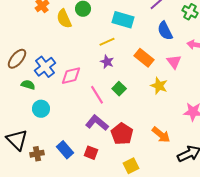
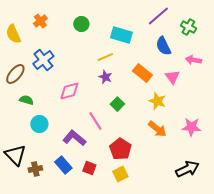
yellow semicircle: (64, 19) -> (13, 34), moved
blue cross: (45, 67) -> (43, 60), moved
pink line: (97, 95) -> (95, 121), moved
purple L-shape: (97, 123) -> (74, 138), moved
orange arrow: (161, 135) -> (157, 129), moved
yellow square: (131, 166) -> (120, 174), moved

